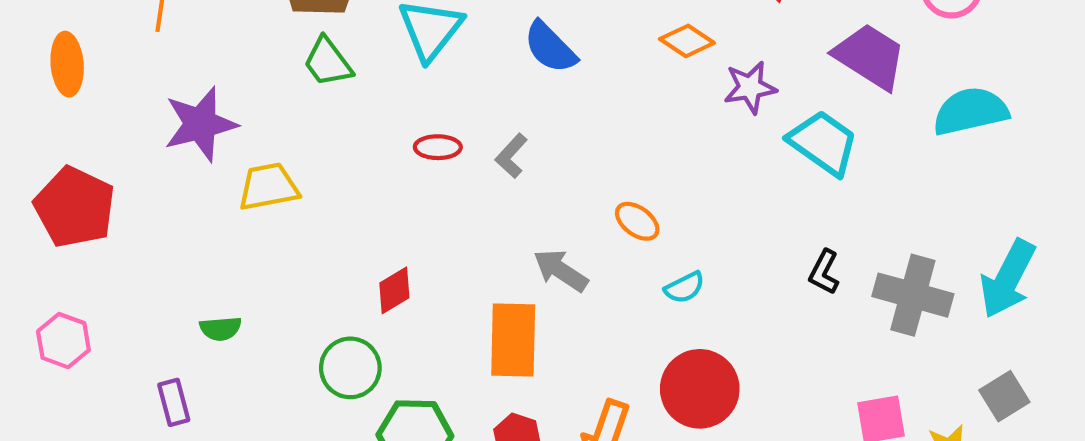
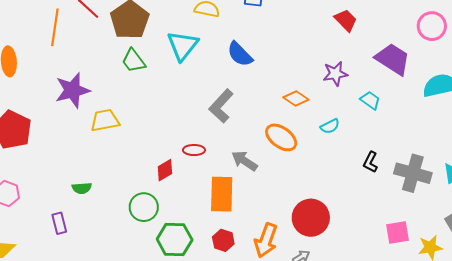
orange diamond: (687, 41) -> (296, 99), moved
cyan trapezoid: (823, 143) -> (370, 100), size x0.6
red ellipse: (438, 147) -> (194, 150), moved
gray L-shape: (511, 156) -> (221, 106), size x1.6
orange ellipse: (637, 221) -> (281, 137), size x1.5
cyan semicircle: (685, 287) -> (330, 126), moved

